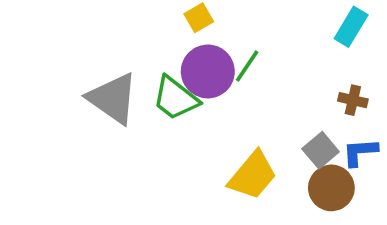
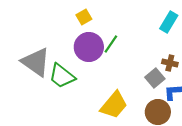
green trapezoid: (176, 98) -> (62, 76), moved
gray square: (321, 150) -> (155, 78), moved

